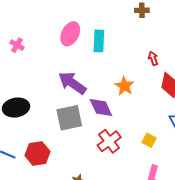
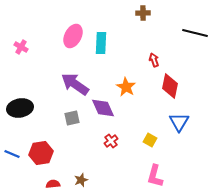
gray square: (69, 118) -> (72, 118), size x0.6
red cross: (109, 141) -> (111, 141), size x0.6

